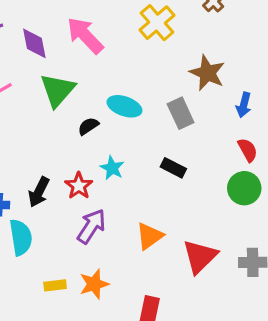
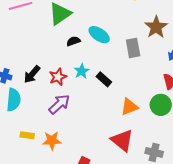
black rectangle: (173, 168) -> (104, 79), moved
orange triangle: (150, 236) -> (129, 107), moved
red triangle: (200, 256) -> (122, 140), turned -50

